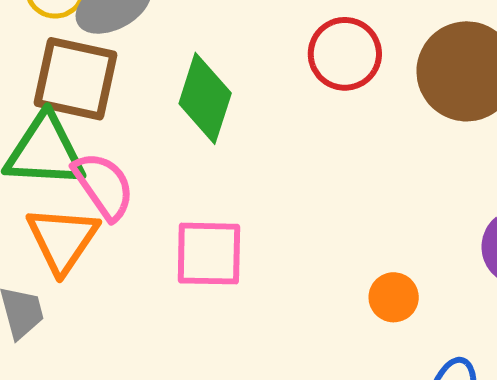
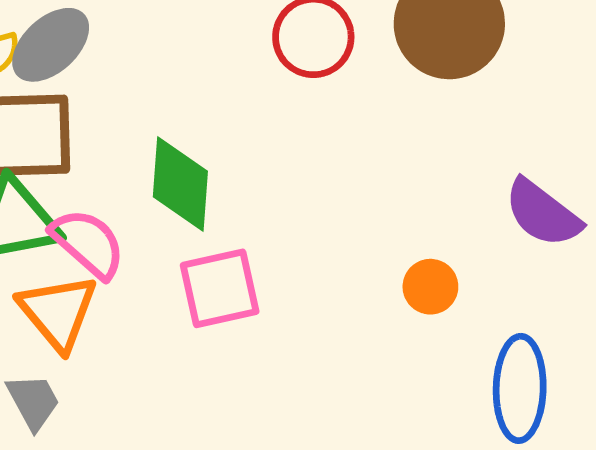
green diamond: (205, 98) -> (180, 184), moved

